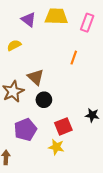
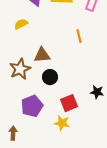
orange line: (74, 58) -> (79, 36), turned -32
brown triangle: (36, 77) -> (42, 55), turned -48

